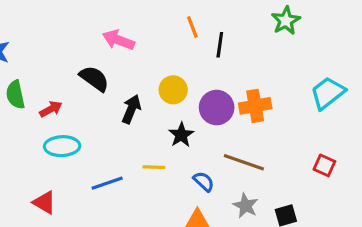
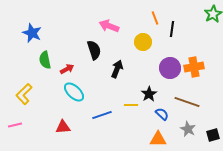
black semicircle: (94, 79) -> (94, 50), turned 36
yellow circle: (173, 90) -> (143, 42), moved
black star: (181, 135) -> (149, 94), moved
cyan ellipse: (62, 146) -> (74, 92), turned 45
red triangle: (44, 202) -> (63, 127), turned -35

